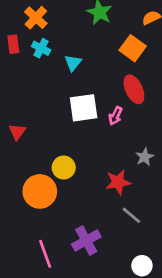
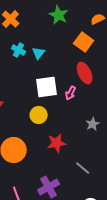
cyan cross: (41, 48) -> (19, 50), moved
yellow circle: (64, 168) -> (39, 115), moved
red star: (118, 182) -> (57, 143), moved

